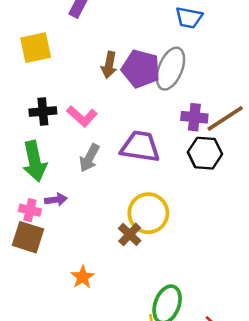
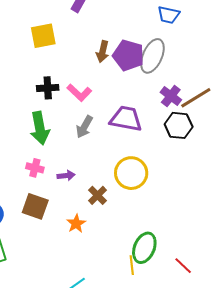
purple cross: (194, 117) -> (171, 96), turned 30
purple arrow: (56, 200) -> (66, 176), moved
brown cross: (130, 234) -> (98, 195), moved
brown square: (28, 237) -> (35, 206), moved

